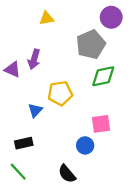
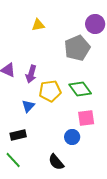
purple arrow: (34, 59) -> (31, 74), moved
green diamond: (103, 76) -> (80, 89), moved, turned 65

